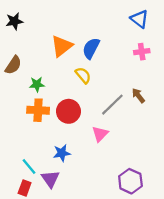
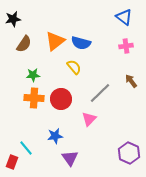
blue semicircle: (91, 48) -> (81, 43), turned -102
brown semicircle: (13, 65) -> (24, 44), moved
brown arrow: (138, 96) -> (131, 81), moved
purple triangle: (50, 179) -> (70, 158), moved
purple hexagon: (130, 181) -> (129, 153), moved
red rectangle: (25, 188) -> (12, 162), moved

